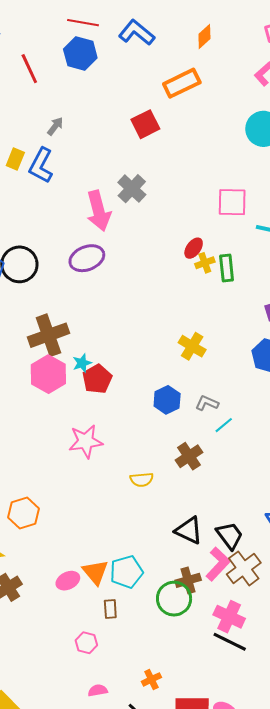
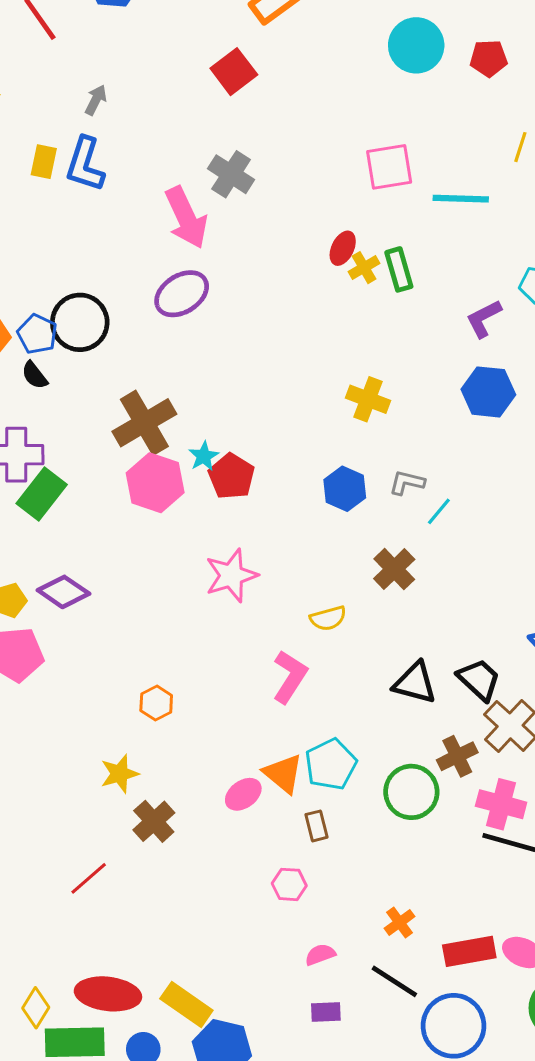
orange hexagon: (24, 513) -> (156, 703), size x0.7
pink L-shape: (218, 564) -> (290, 677), moved
brown cross: (188, 580) -> (457, 756), moved

